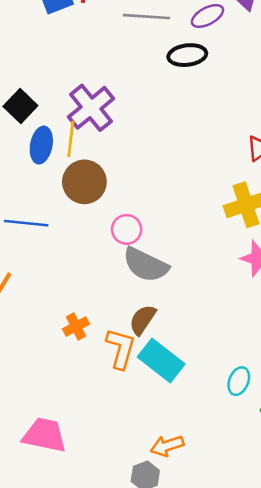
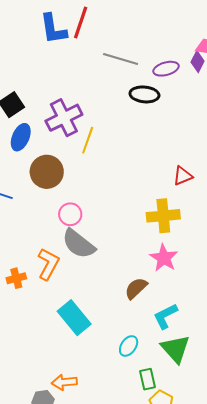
yellow line: (71, 139) -> (88, 140), moved
brown semicircle: (143, 320) -> (136, 288), moved
orange L-shape: (121, 348) -> (48, 264), moved

